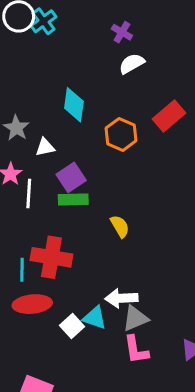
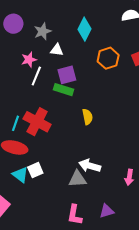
white arrow: (121, 298) -> (90, 166), moved
cyan triangle: (95, 318) -> (20, 175), moved
pink L-shape: (136, 350) -> (75, 215), moved

